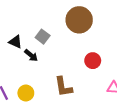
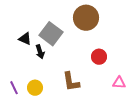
gray square: (43, 37) -> (51, 34), size x1.6
black arrow: (31, 55) -> (40, 52), turned 32

